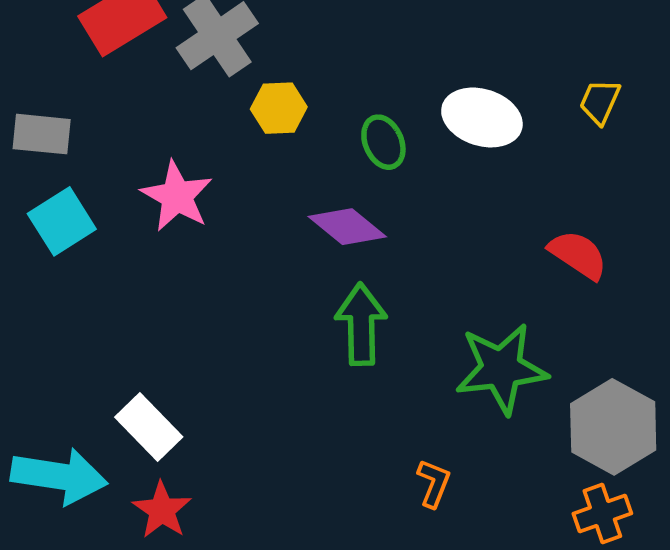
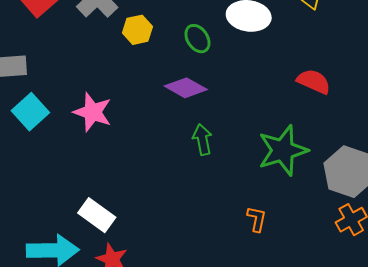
pink star: (177, 196) -> (93, 112), moved
green arrow: (361, 324) -> (202, 140), size x0.7

